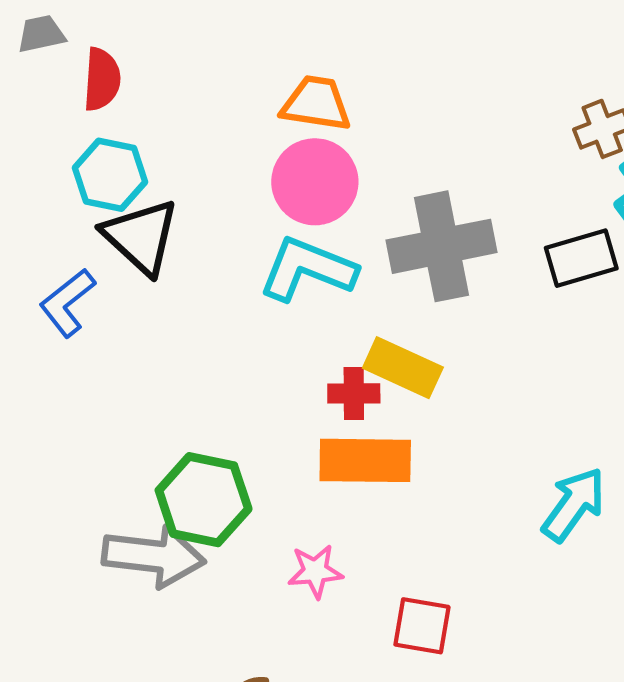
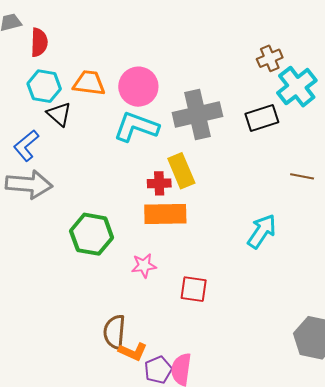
orange trapezoid: (316, 103) -> (89, 83), moved
black triangle: (141, 237) -> (59, 114), size x0.7
yellow rectangle: (403, 368) -> (181, 171), turned 44
gray arrow: (154, 556) -> (29, 184), moved

